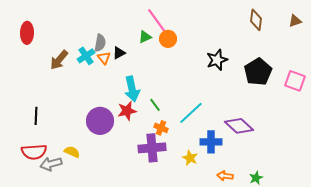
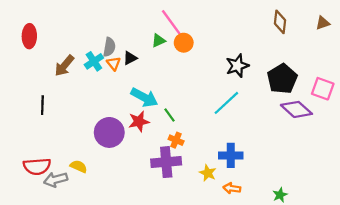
cyan arrow: (132, 89) -> (144, 97), turned -50
cyan line: (191, 113) -> (226, 103), moved
black line: (36, 116) -> (42, 105), moved
purple diamond: (239, 126) -> (296, 109), moved
orange arrow: (225, 176) -> (232, 188), moved

